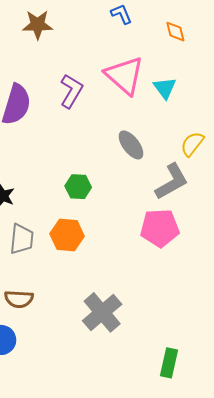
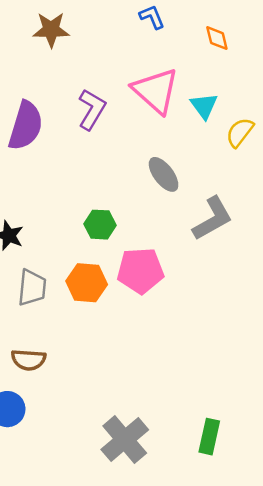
yellow semicircle: (192, 144) -> (240, 132), moved
pink pentagon: (160, 228) -> (140, 271), moved
gray cross: (102, 312) -> (125, 440), moved

